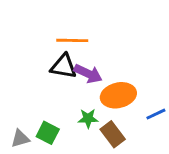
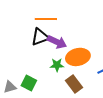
black triangle: (64, 66) -> (40, 37), turned -30
green star: (88, 118) -> (57, 65), moved

